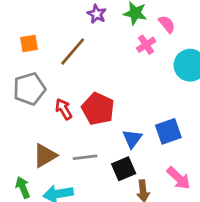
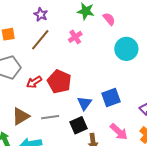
purple star: (97, 14) -> (41, 14), moved
pink cross: (146, 45) -> (75, 37), moved
red arrow: (64, 109) -> (34, 82), turned -91

